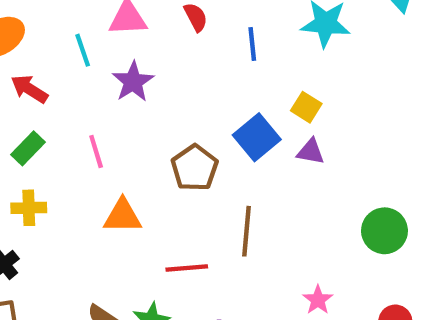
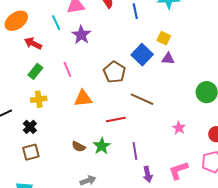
brown line: (246, 231) -> (142, 99), turned -65

